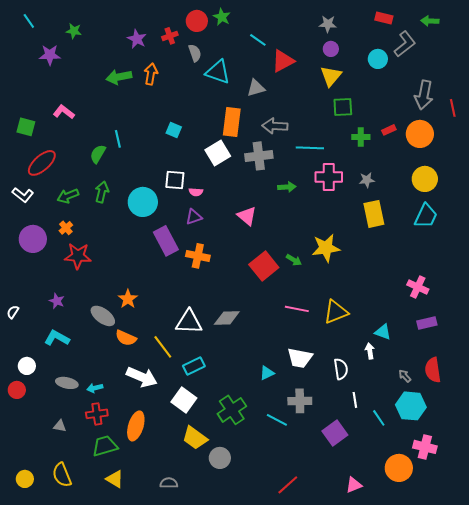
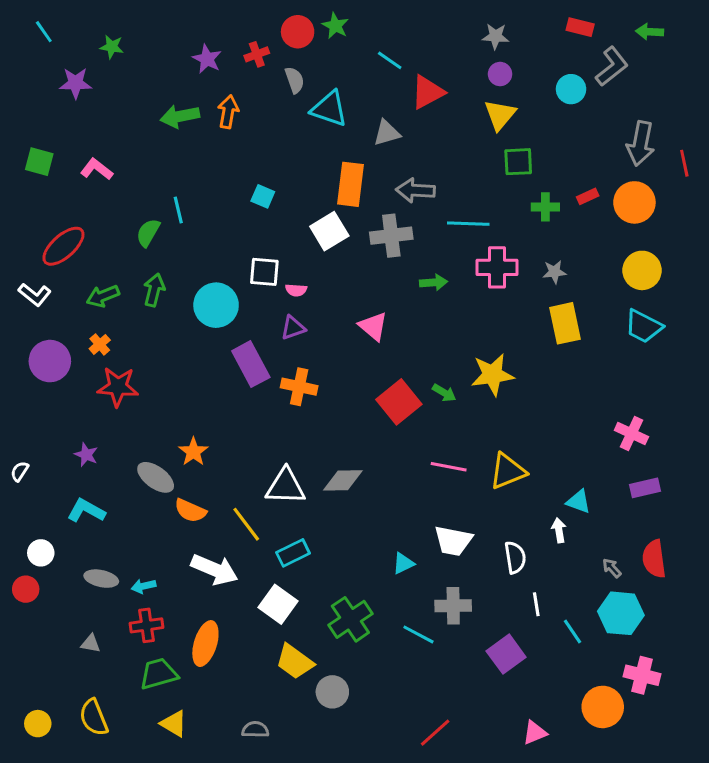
green square: (26, 127) -> (39, 162), moved
cyan trapezoid: (426, 216) -> (644, 326), turned 92

